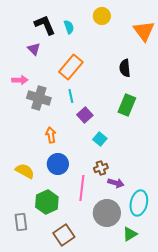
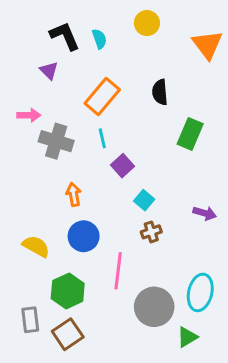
black semicircle: (125, 68) -> (160, 92), moved
green rectangle: (127, 105) -> (190, 134), moved
brown cross: (101, 168) -> (151, 232), moved
purple arrow: (116, 183) -> (205, 213), moved
brown square: (64, 235) -> (68, 334), moved

